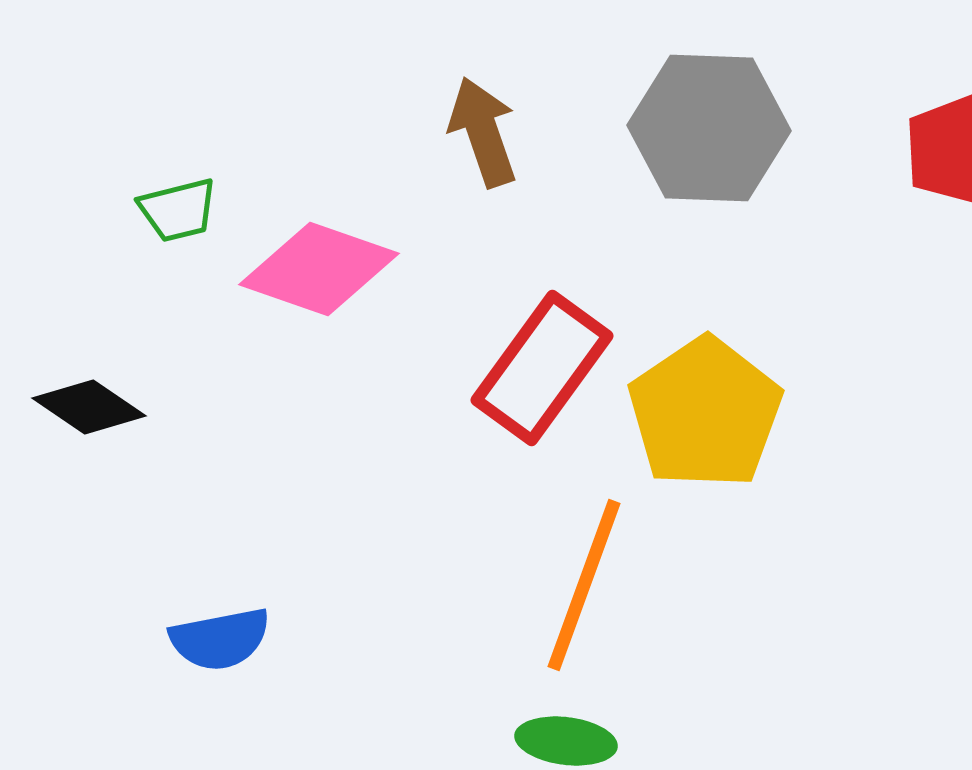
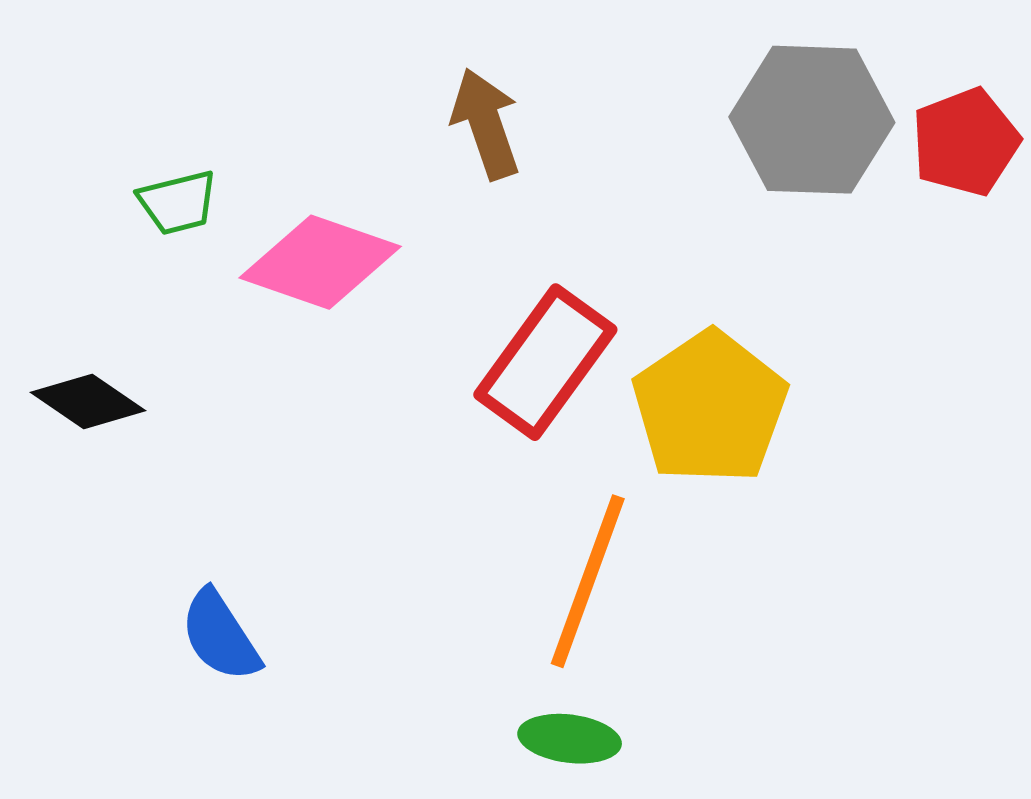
gray hexagon: (709, 128) -> (812, 120), moved
blue semicircle: (220, 639) -> (220, 636), turned 68

